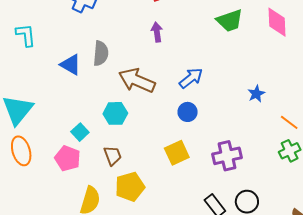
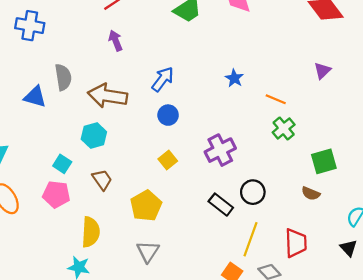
yellow square: (177, 153) -> (168, 160), size x0.7
yellow pentagon: (130, 187) -> (146, 206), moved

